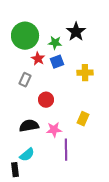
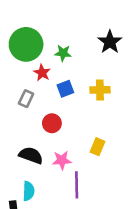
black star: (76, 32) -> (110, 42), moved
blue square: (57, 62) -> (65, 89), moved
black semicircle: (29, 126) -> (31, 155), turned 30
cyan semicircle: (27, 155) -> (28, 191), turned -49

